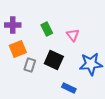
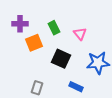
orange square: (18, 49) -> (34, 43), moved
gray rectangle: (30, 65) -> (37, 88), moved

